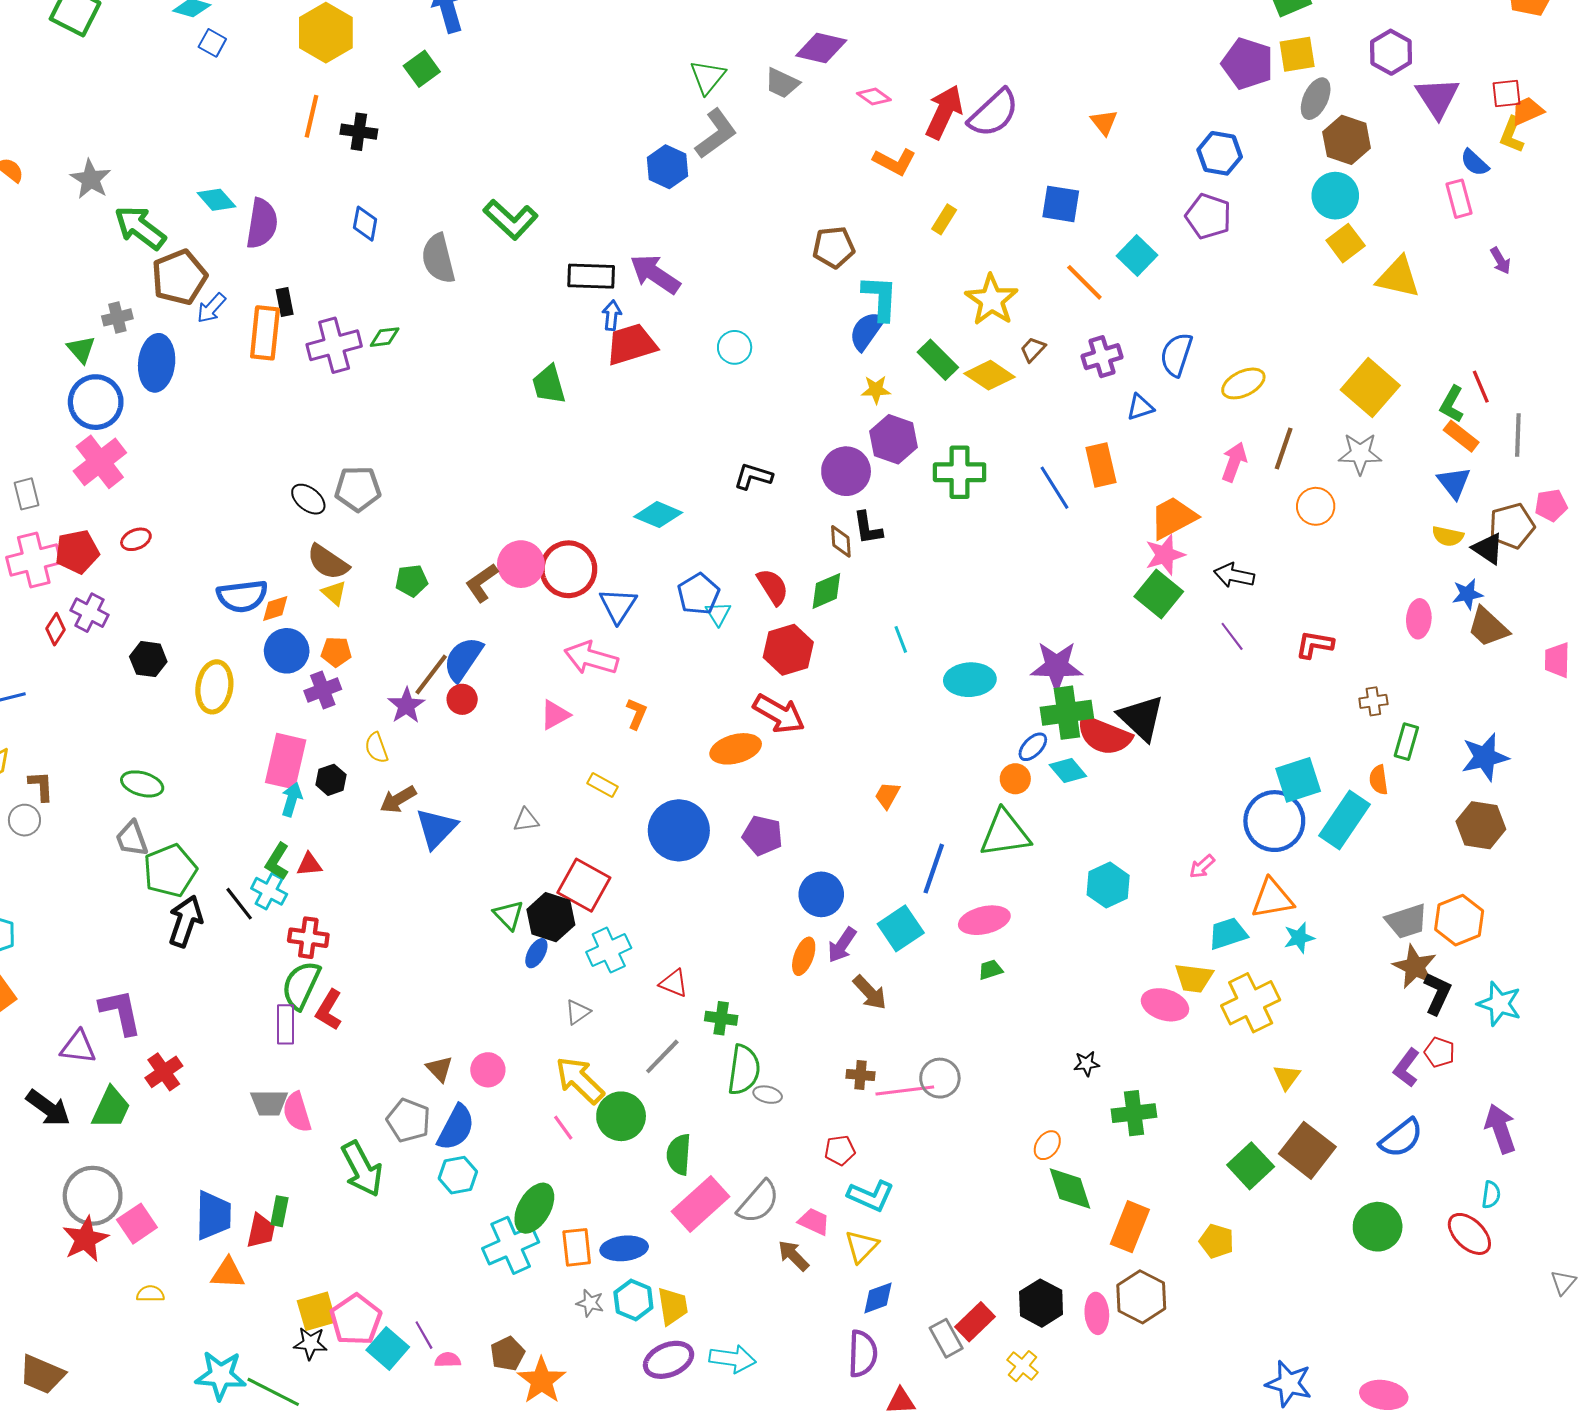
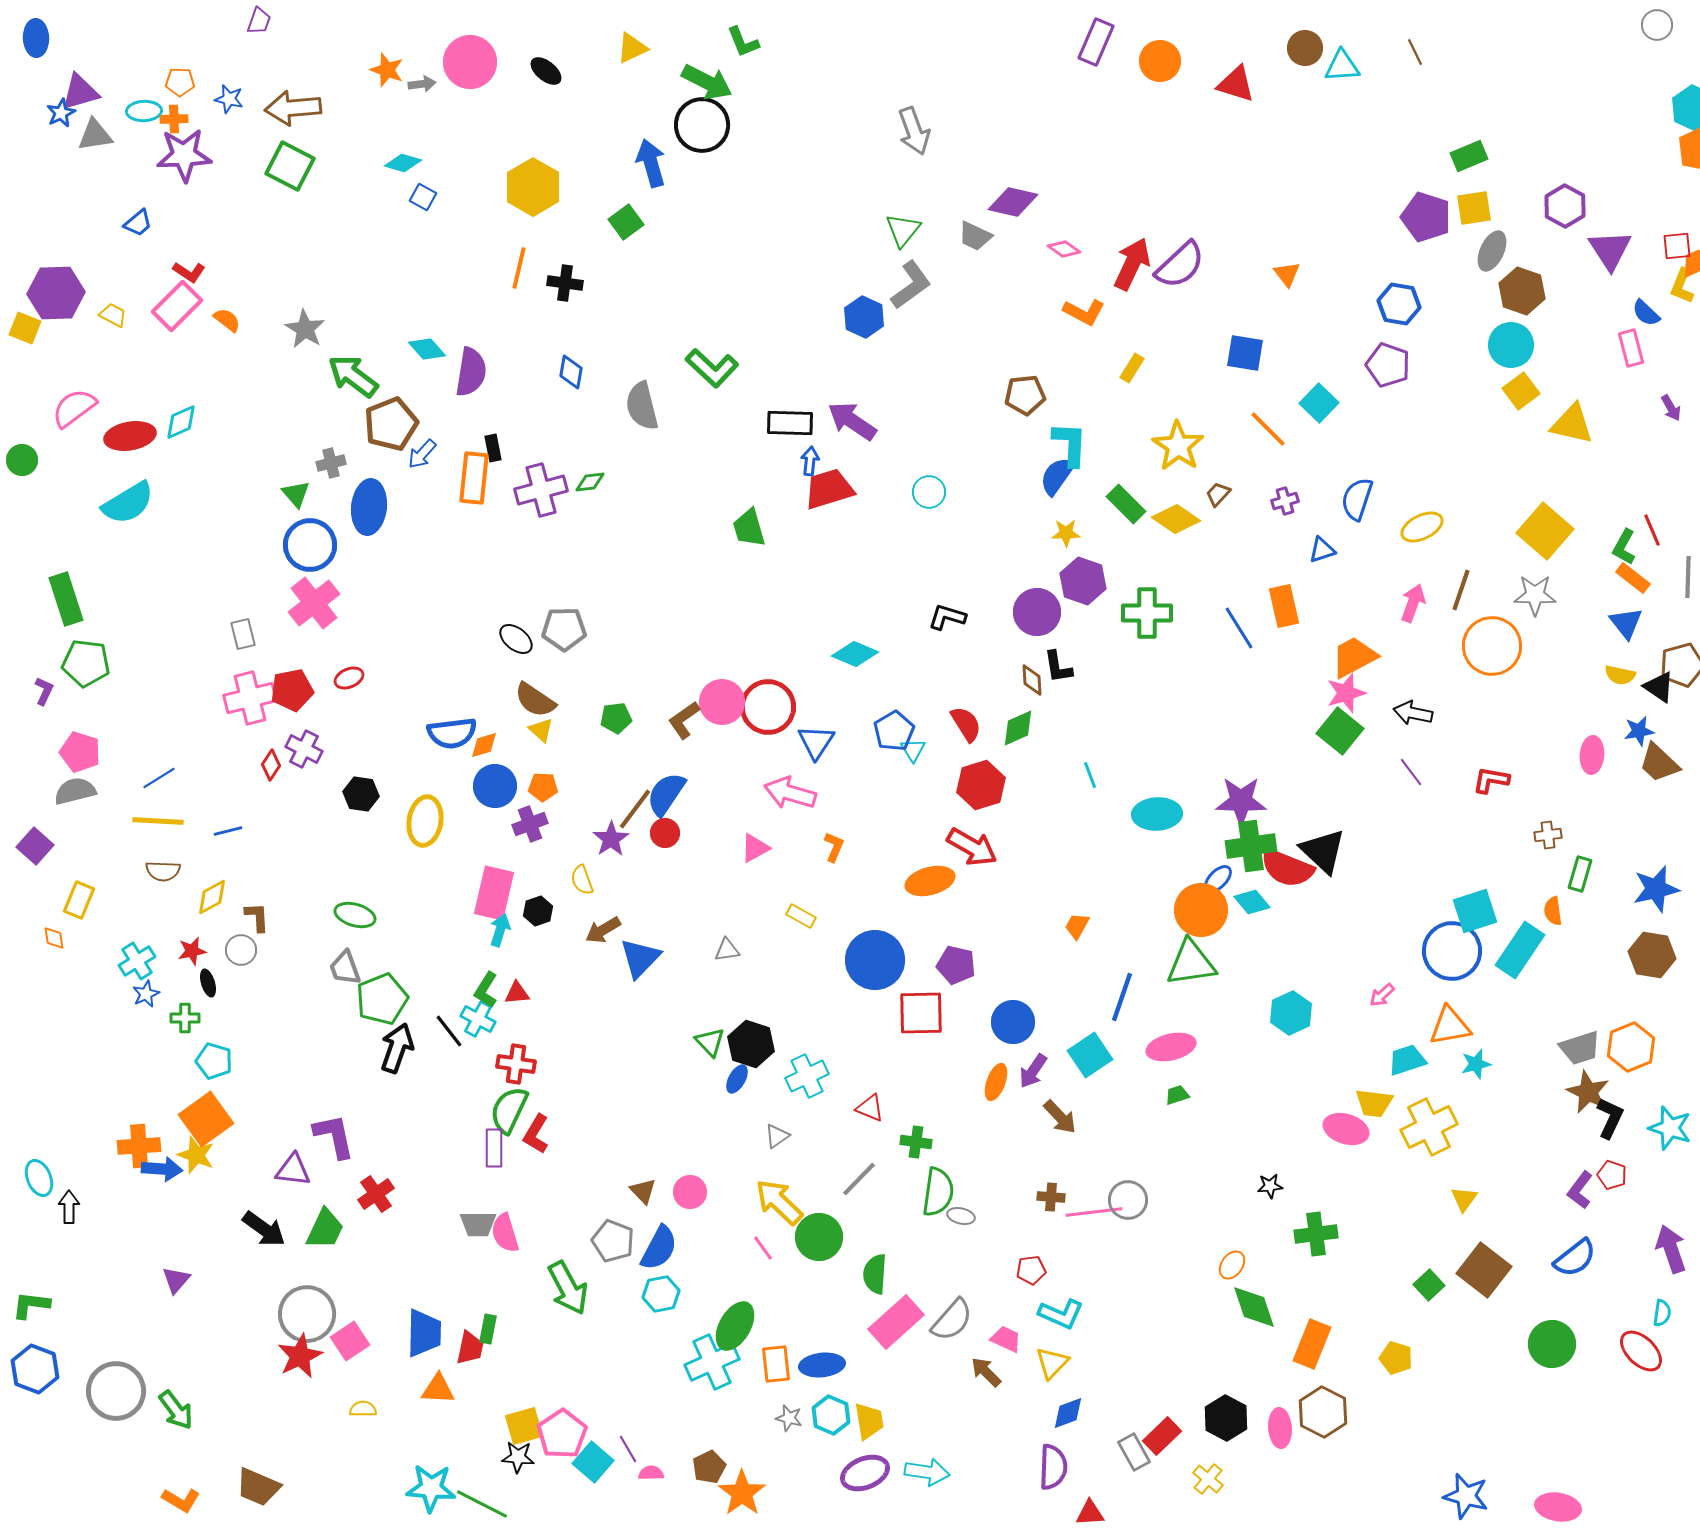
purple cross: (1102, 357) -> (1285, 501), size x0.7
orange circle: (1316, 506) -> (1492, 646), size x1.6
orange circle: (1015, 779) -> (1201, 910), size x1.8
red square: (584, 885) -> (921, 1013), moved, turned -30
green square: (1251, 1166) -> (1429, 1285), size x0.7

